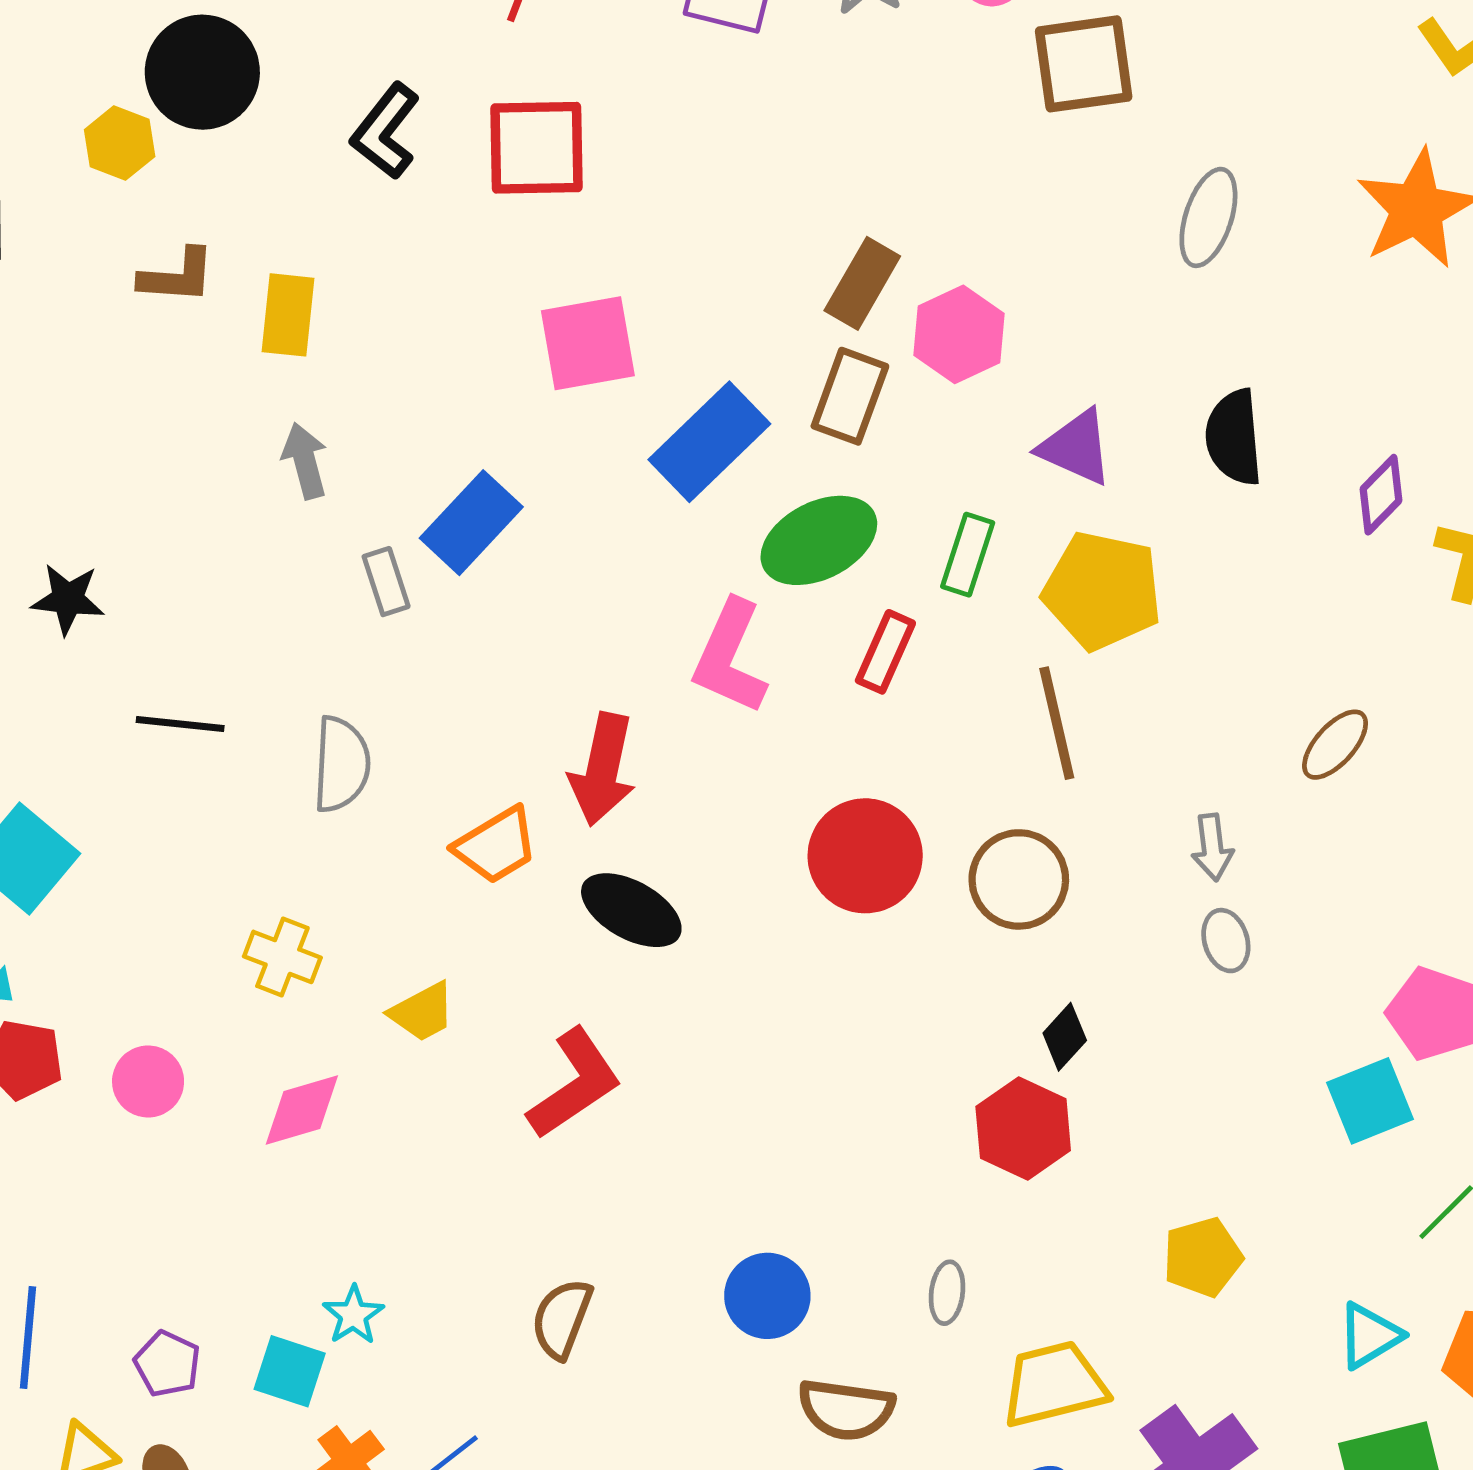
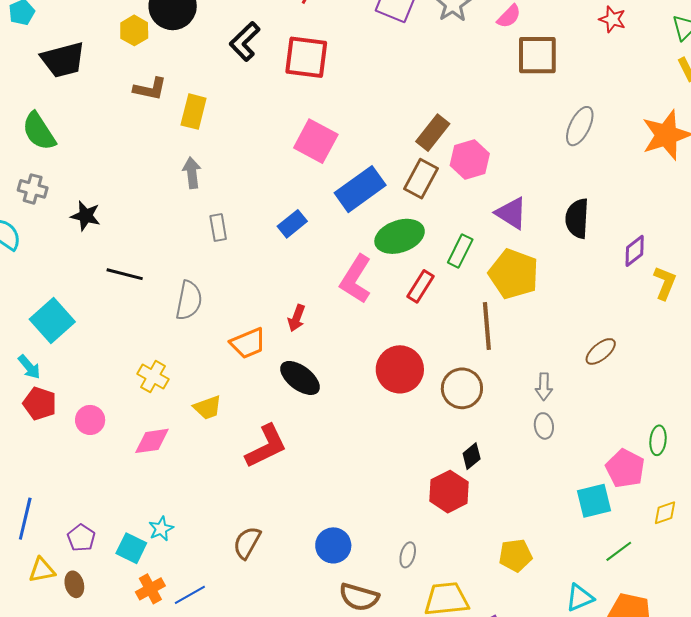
pink square: (588, 343) -> (316, 141), turned 30
blue rectangle: (471, 523) -> (292, 224), moved, size x0.7
red arrow: (603, 769) -> (296, 318), size x0.6

